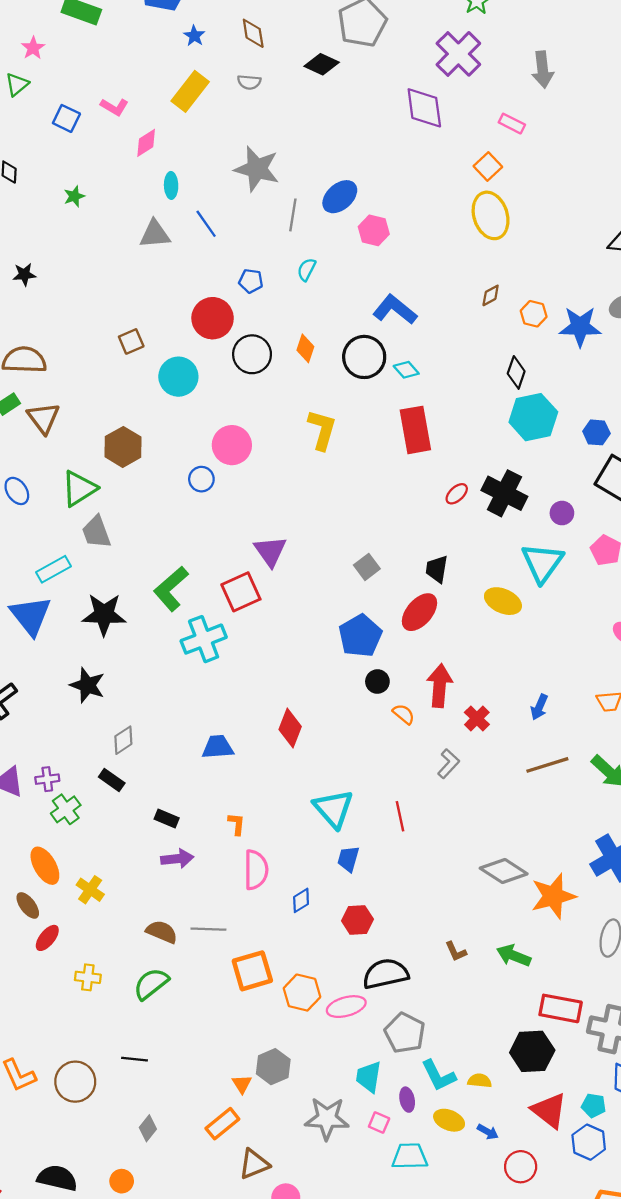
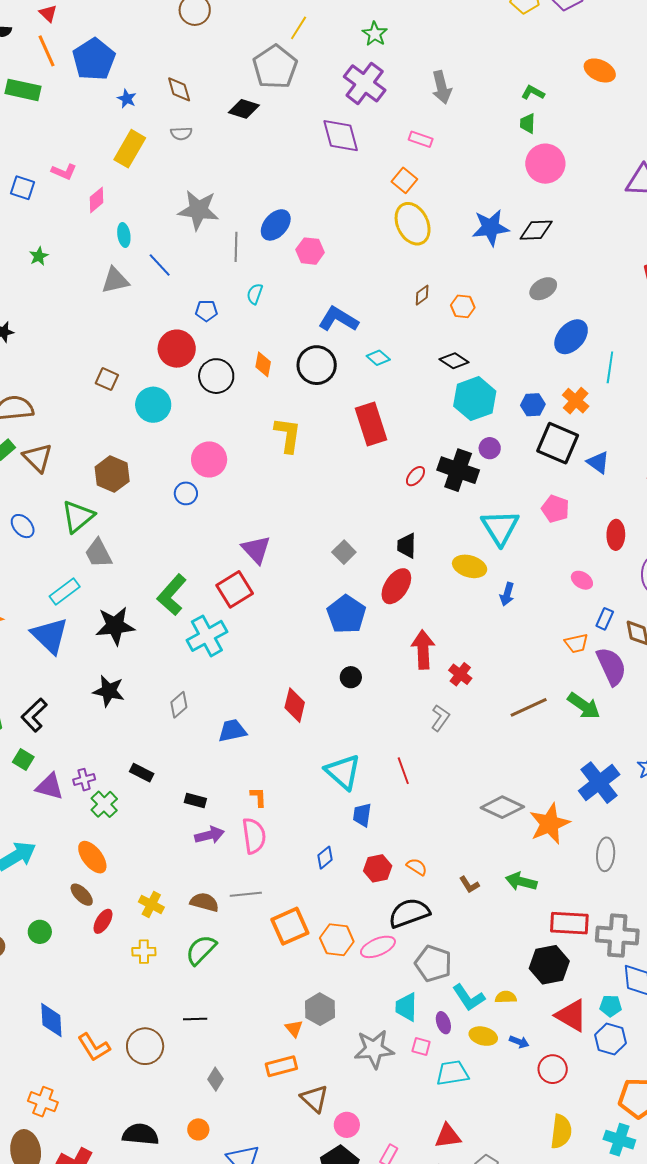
blue star: (580, 327) -> (491, 228), moved
brown square: (131, 341) -> (107, 379), turned -35
cyan diamond: (406, 370) -> (378, 358), moved
black diamond: (516, 372) -> (454, 361), turned -68
purple circle: (562, 513) -> (490, 448), moved
black circle: (377, 682) -> (351, 677), moved
blue arrow: (539, 707) -> (507, 594), moved
orange semicircle: (404, 714) -> (417, 867), moved
gray diamond: (123, 740) -> (179, 705), moved
pink semicircle: (256, 870) -> (254, 836), moved
yellow cross: (90, 890) -> (151, 904), moved
orange rectangle: (222, 1124) -> (281, 1066), turned 32
brown triangle: (254, 1164) -> (314, 1098), turned -48

